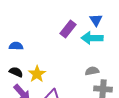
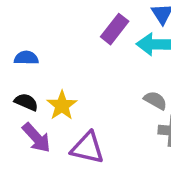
gray semicircle: (92, 71) -> (155, 100), turned 40

